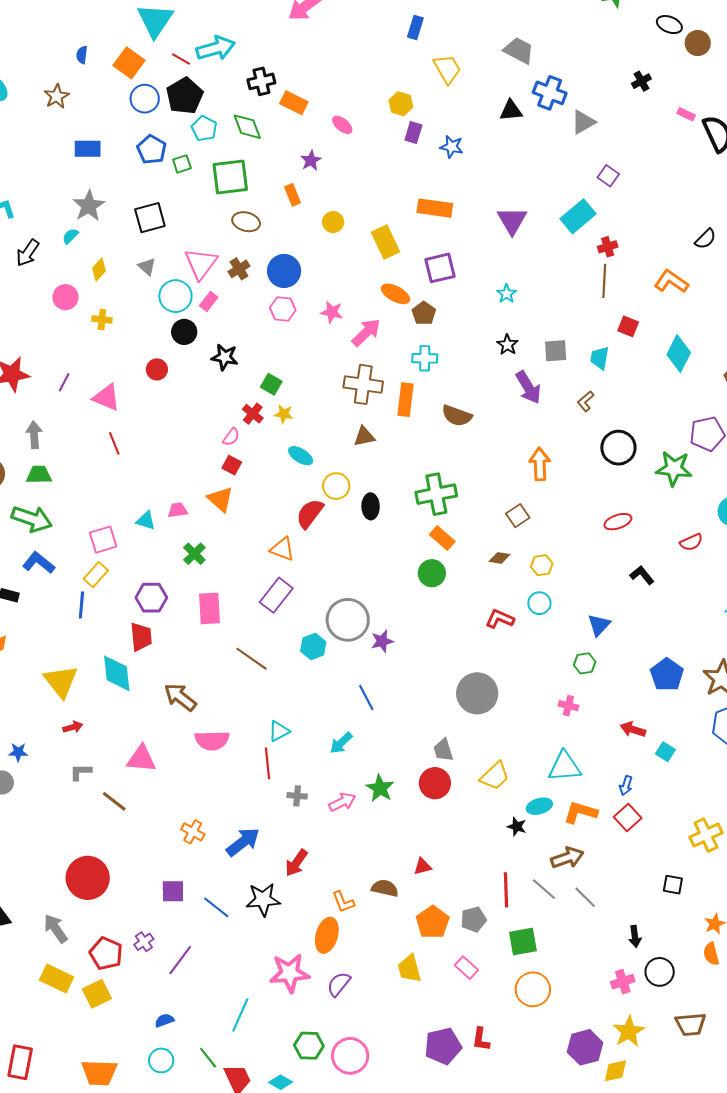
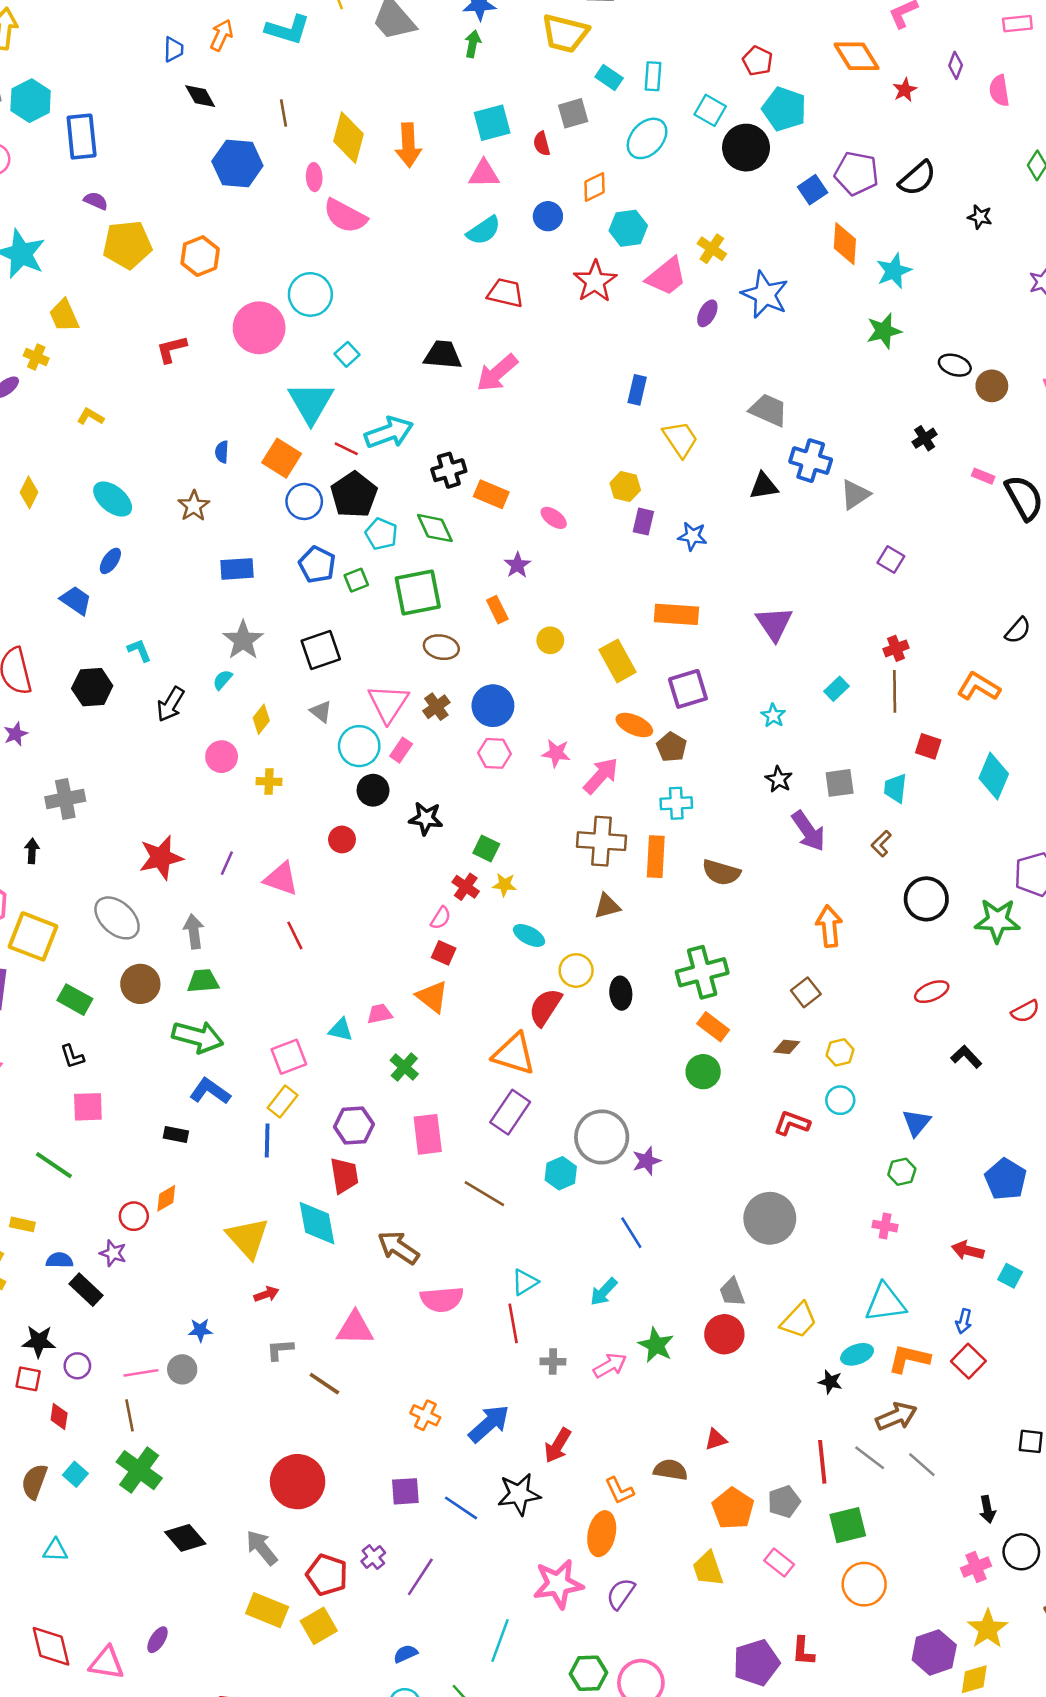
cyan rectangle: (578, 216) -> (836, 689), moved, size x0.6
orange triangle: (282, 549) -> (514, 1054), size x1.4

